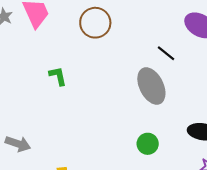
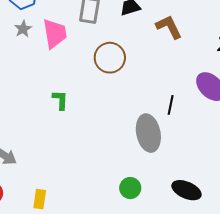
black line: (166, 53) -> (171, 105), turned 48

